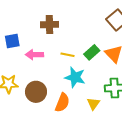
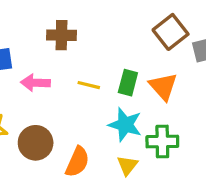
green rectangle: (92, 52) -> (128, 83), turned -35
cyan star: (75, 77) -> (125, 125), moved

